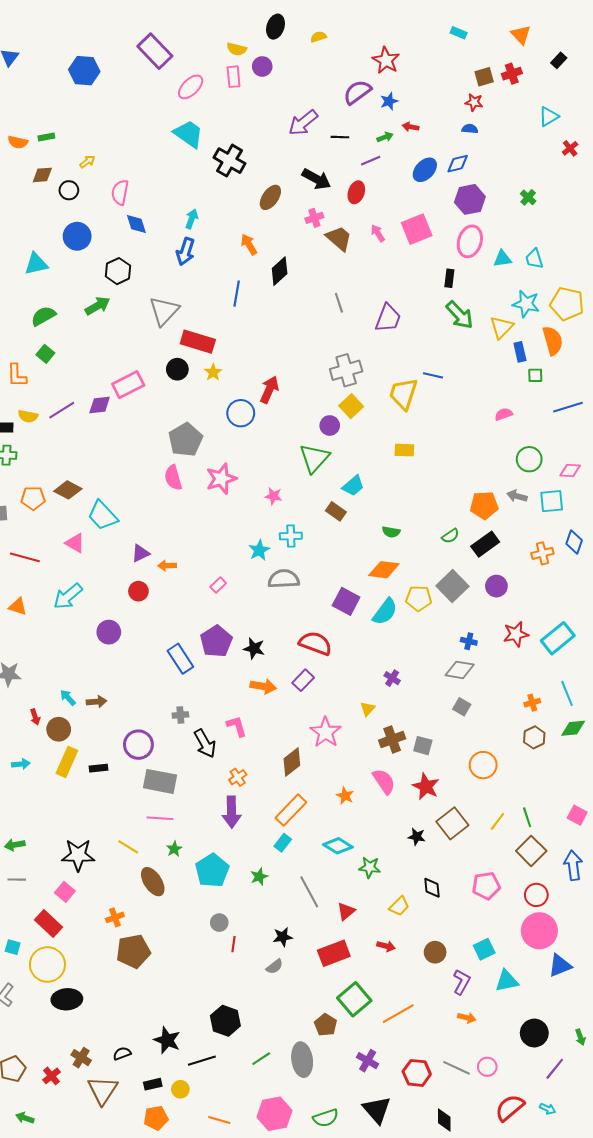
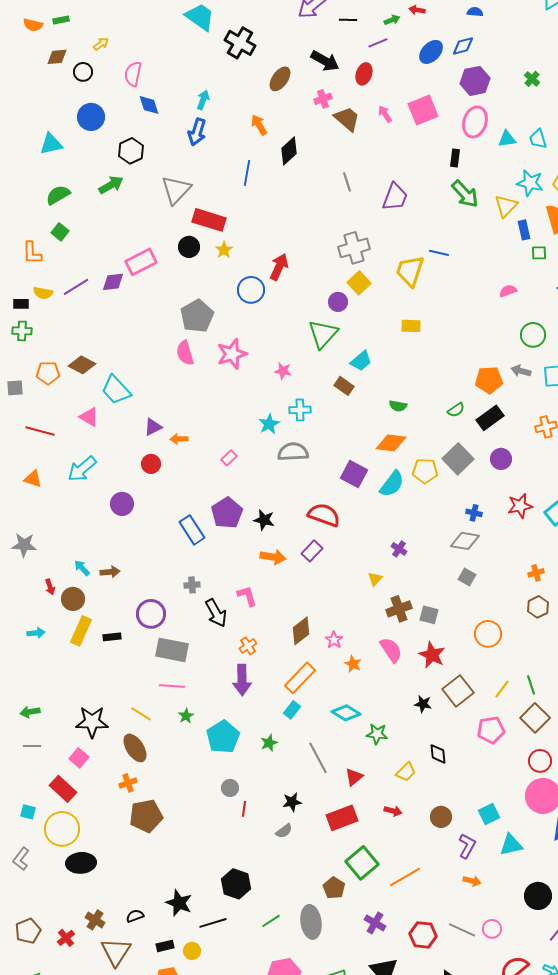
pink star: (326, 732) -> (334, 640), moved, size x0.6
brown ellipse: (153, 882) -> (135, 748), moved
pink pentagon: (486, 886) -> (491, 730), moved

